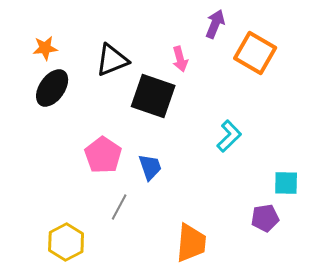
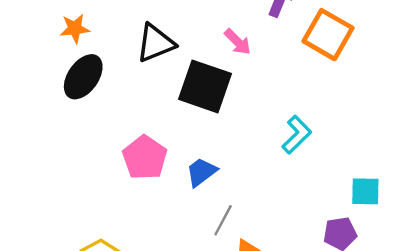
pink arrow: (180, 59) -> (238, 42), turned -30
blue trapezoid: (150, 167) -> (201, 172), turned -108
gray line: (119, 207) -> (223, 220), moved

